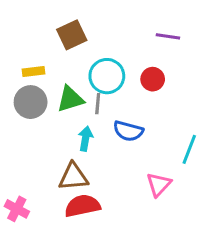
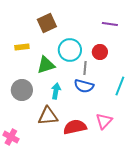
gray circle: (31, 102) -> (22, 90), moved
gray line: (98, 104) -> (85, 68), moved
cyan line: (189, 149) -> (120, 86), moved
red semicircle: (82, 206) -> (75, 127), moved

